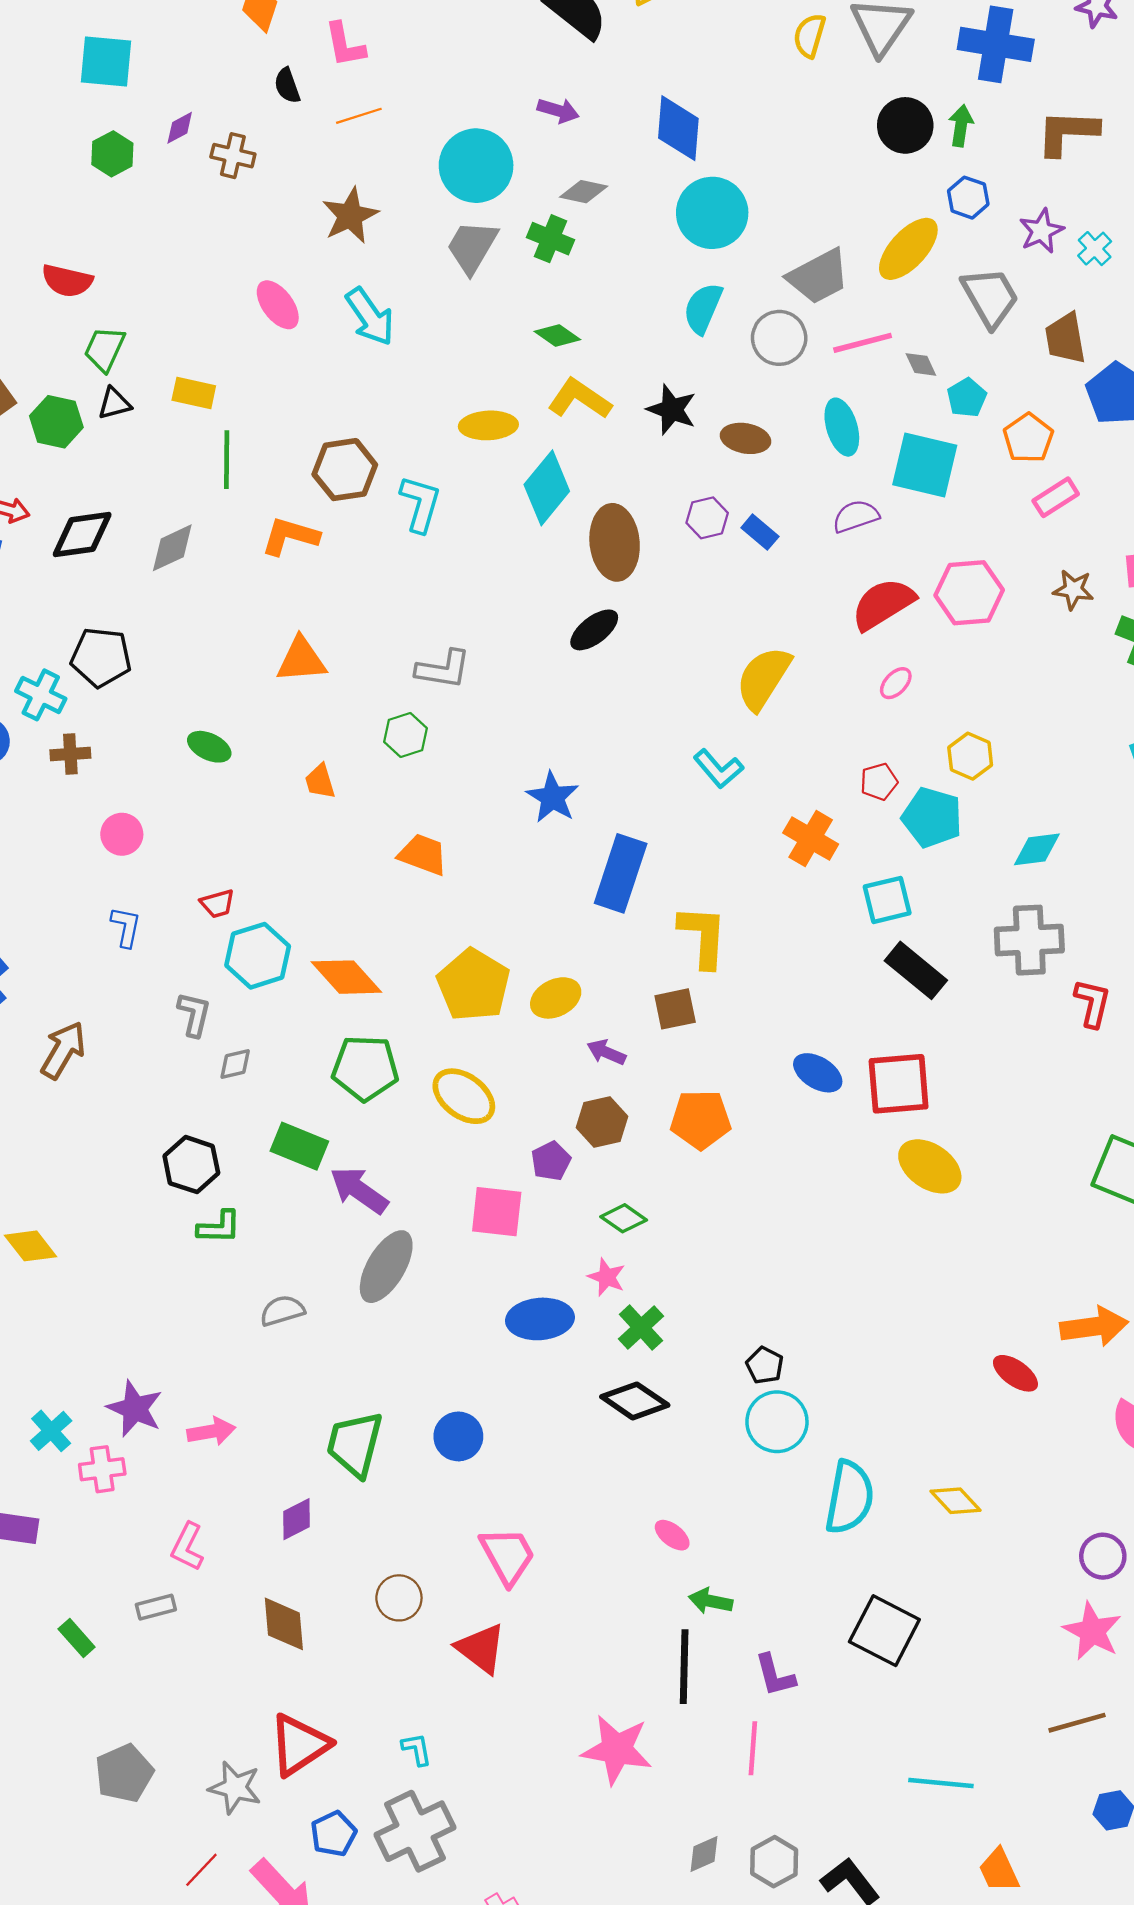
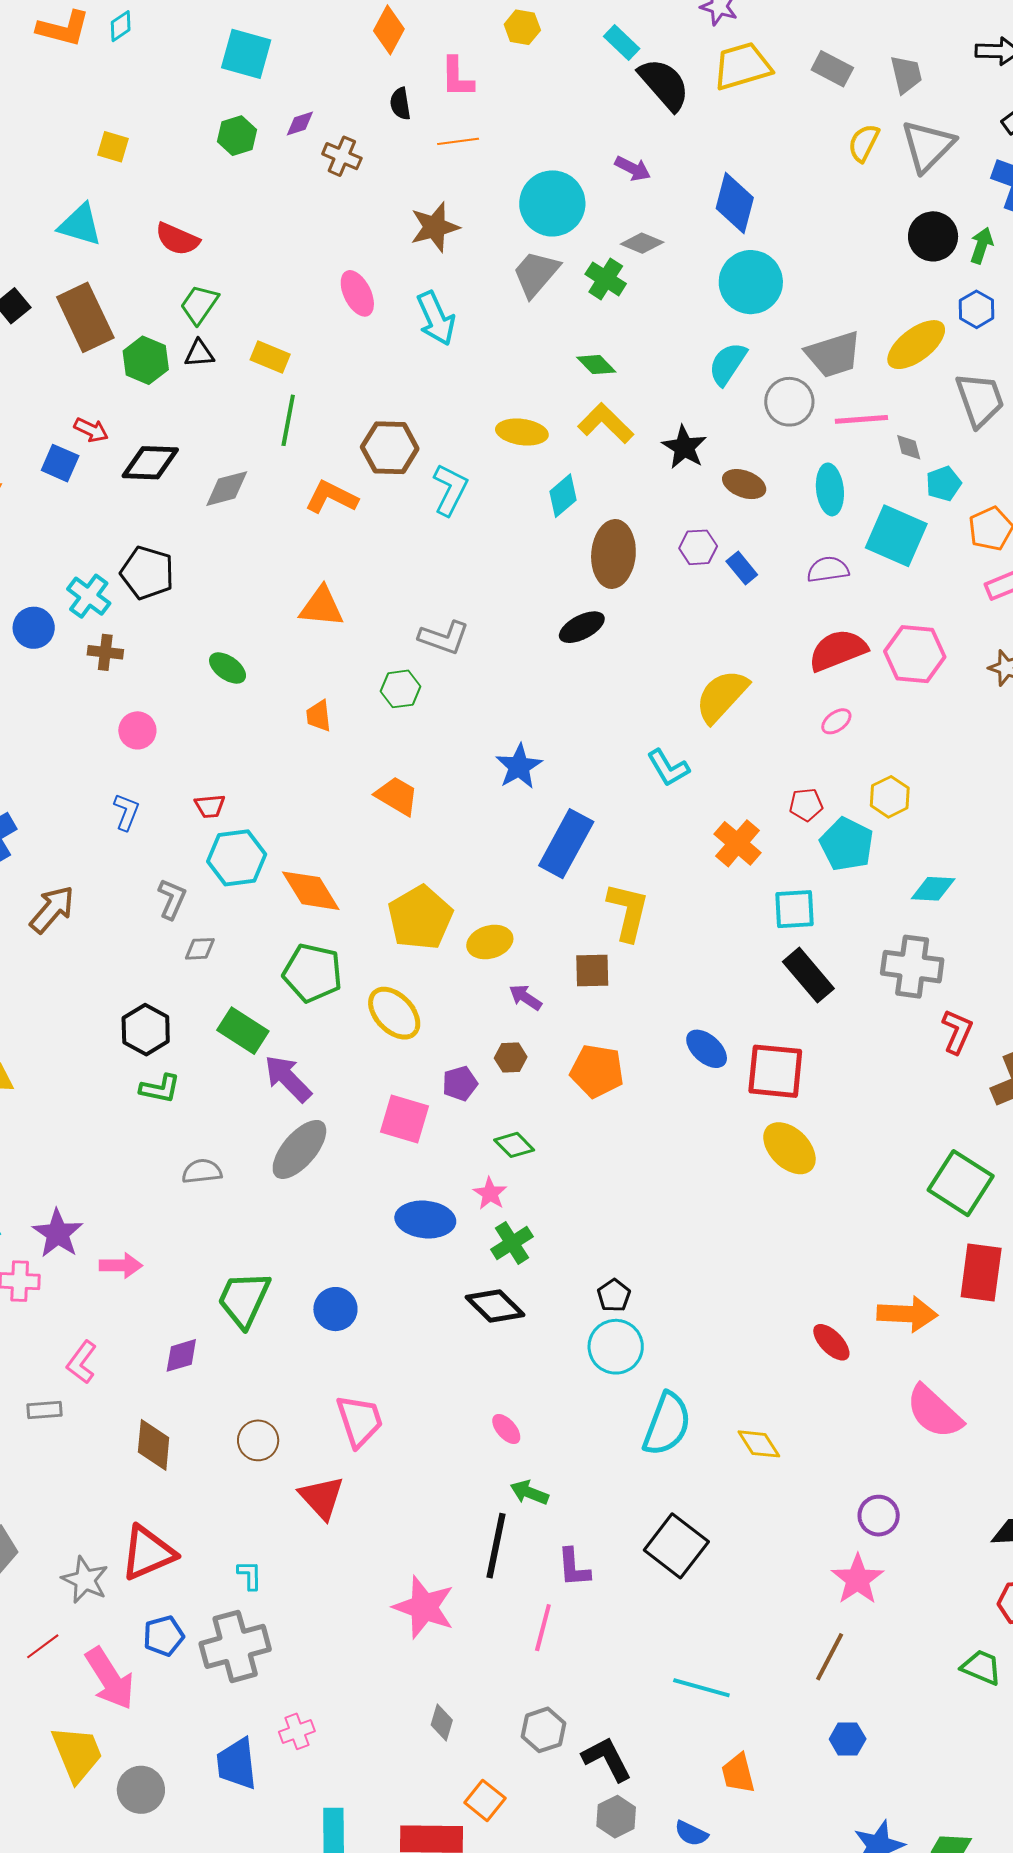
cyan diamond: (547, 488) -> (563, 496), size x0.7
brown hexagon: (602, 1122) -> (511, 1058), size x0.7
brown line: (1077, 1723) -> (830, 1657), turned -57
gray diamond: (704, 1854) -> (442, 1723), moved, turned -60

